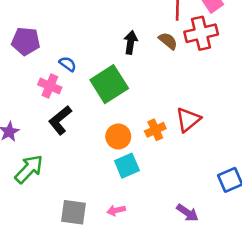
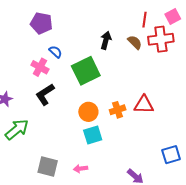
purple pentagon: (26, 41) -> (41, 23), moved
red triangle: (188, 120) -> (144, 105), turned 35

